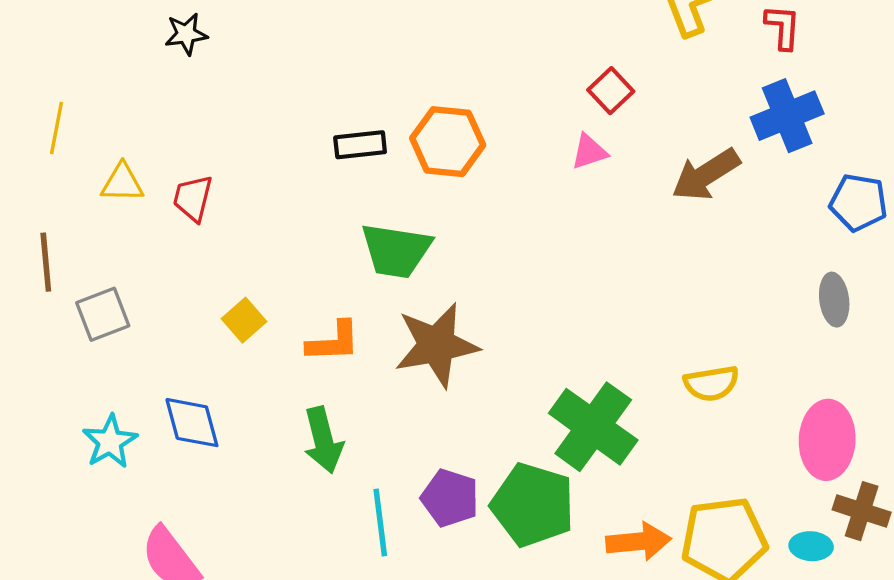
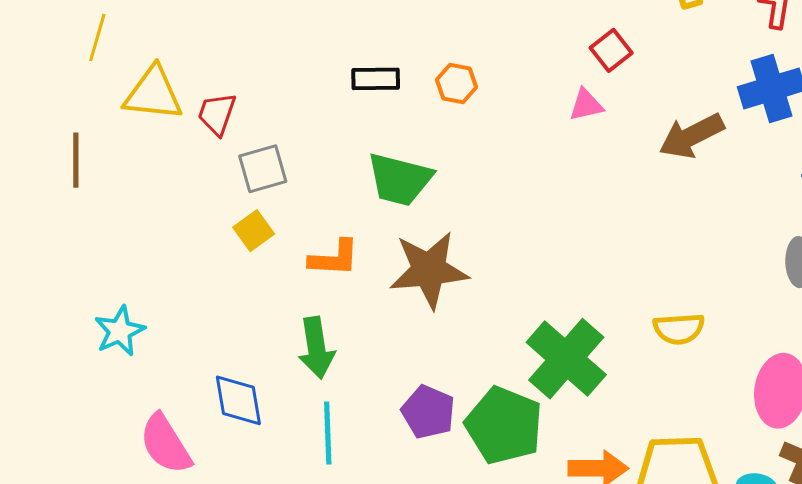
orange hexagon: (448, 142) -> (456, 83), size x0.6
yellow triangle: (122, 183) -> (153, 94), size x1.5
gray square: (103, 314) -> (263, 169), moved
blue diamond: (192, 423) -> (238, 400), moved
cyan line: (380, 523) -> (328, 433), moved

